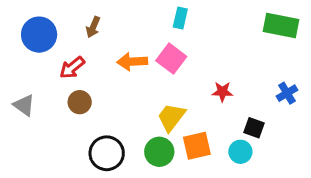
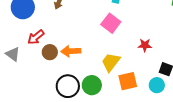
orange arrow: (132, 62) -> (71, 51), moved
red arrow: (72, 68) -> (36, 37), moved
green circle: (159, 152) -> (92, 85), moved

